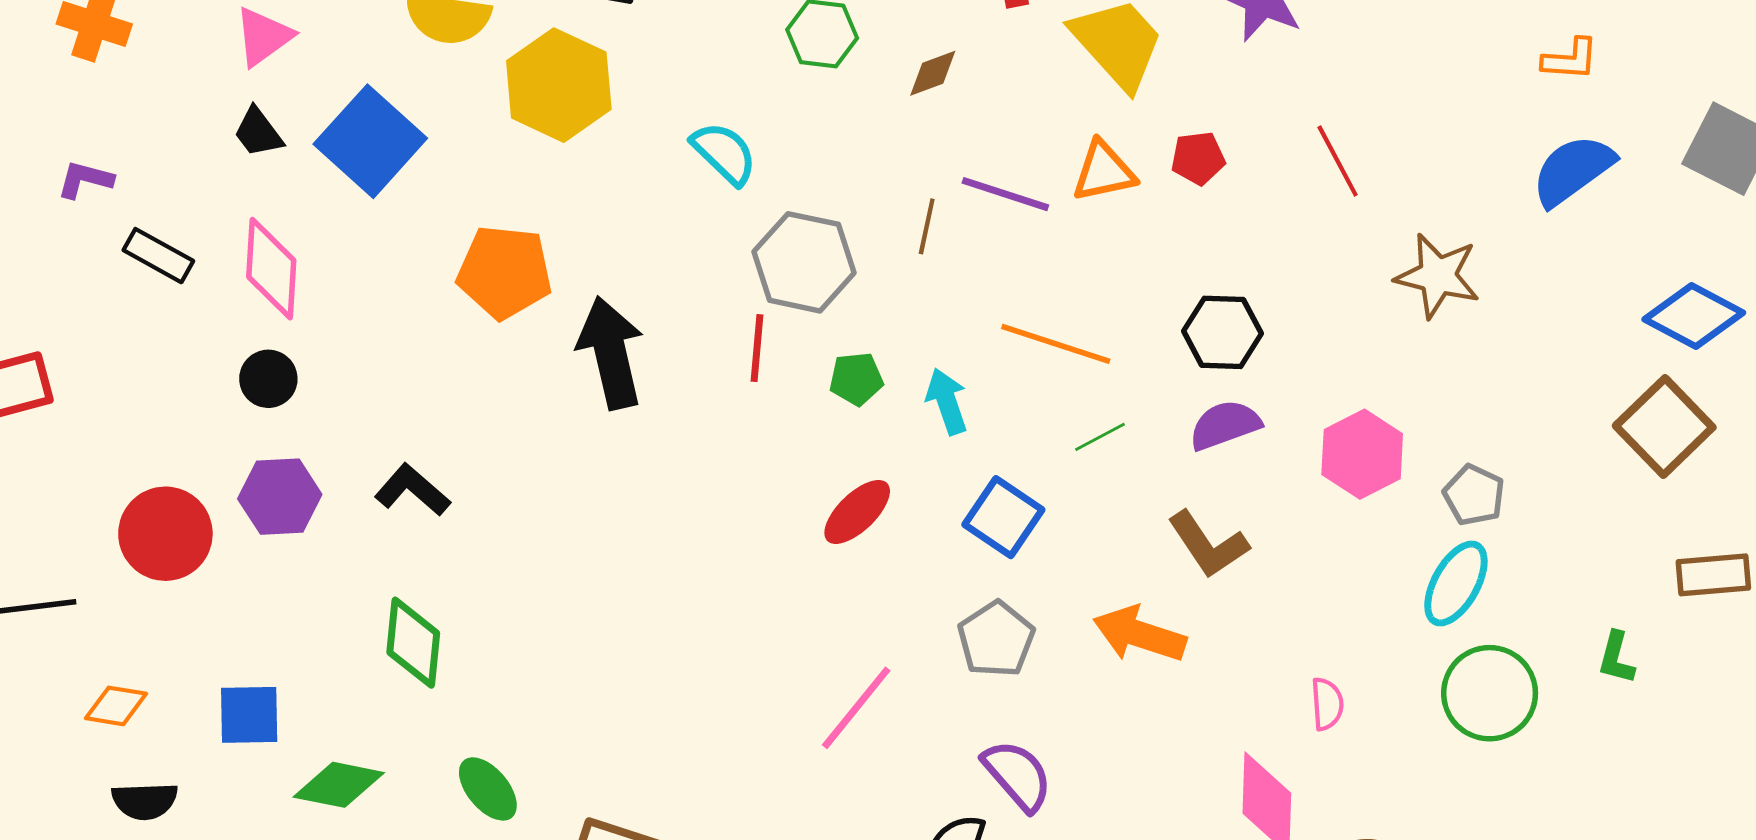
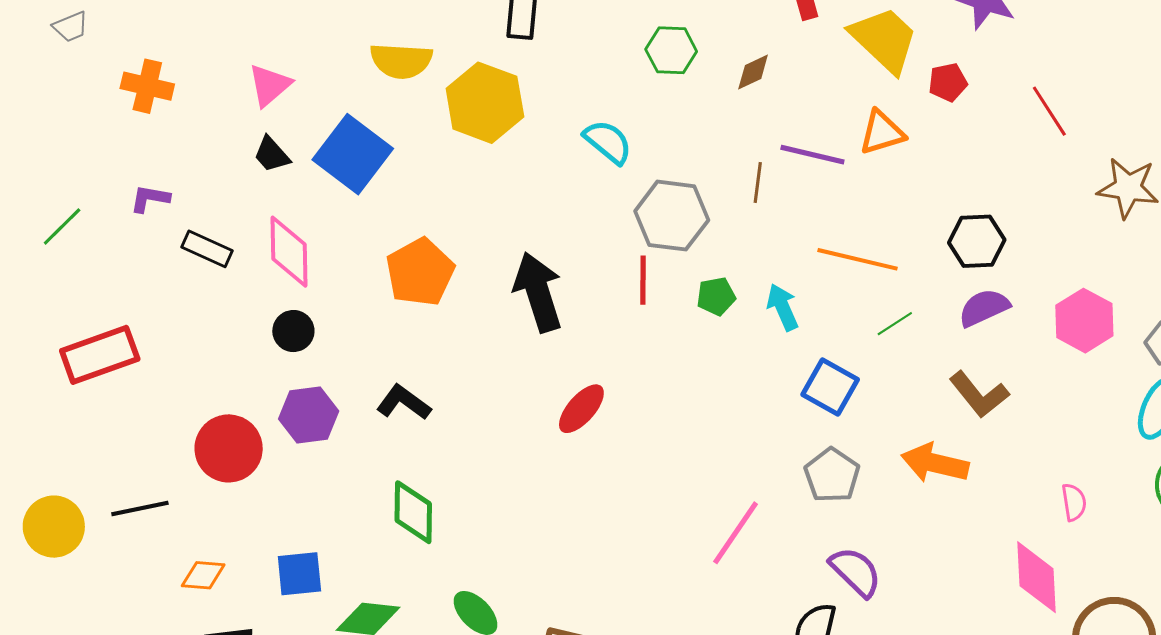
red pentagon: (1198, 158) -> (948, 82), moved
orange pentagon: (505, 272) -> (420, 272), moved, turned -30
red ellipse: (857, 512) -> (581, 409), moved

